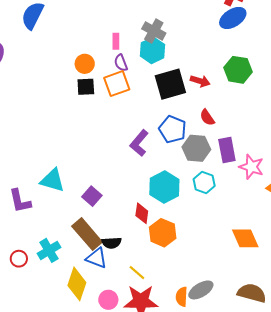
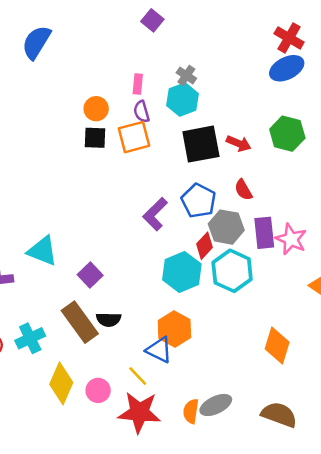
gray cross: (154, 31) -> (186, 75), size x0.7
pink star: (251, 167) -> (291, 239), moved
cyan hexagon: (204, 182) -> (232, 271), size x1.5
red diamond: (142, 213) -> (204, 246), moved, turned 30
orange diamond: (245, 238) -> (277, 345), turned 36
black semicircle: (112, 243) -> (109, 319), moved
blue triangle: (96, 258) -> (159, 350), moved
pink circle: (108, 300) -> (98, 390), moved

